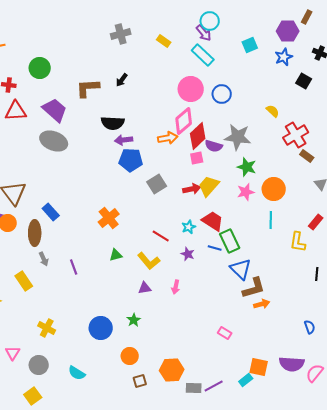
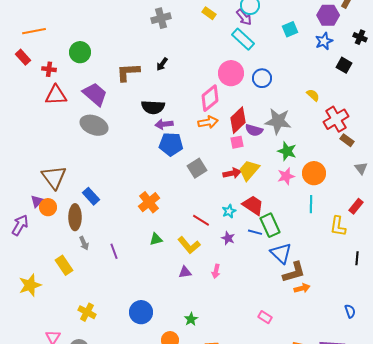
yellow rectangle: (164, 41) -> (209, 13), moved
pink diamond: (184, 121) -> (210, 98), moved
green star: (134, 320) -> (191, 319), moved

